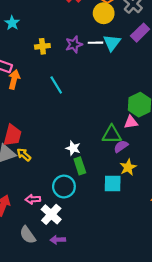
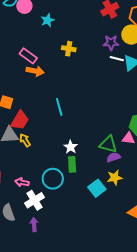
purple star: (74, 44) -> (111, 43), moved
orange arrow: (14, 79) -> (35, 71), turned 72
cyan line: (56, 85) -> (59, 107), moved
cyan square: (113, 183) -> (97, 188), turned 36
purple arrow: (58, 240) -> (34, 224), turned 72

